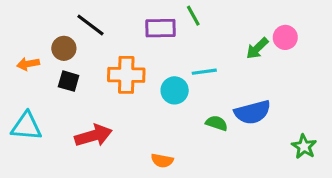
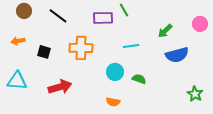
pink circle: (285, 37) -> (200, 24), moved
brown circle: (64, 48) -> (24, 11), moved
cyan circle: (175, 90) -> (115, 72), moved
blue semicircle: (253, 112) -> (177, 55), moved
orange semicircle: (162, 161) -> (113, 102), moved

